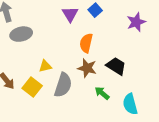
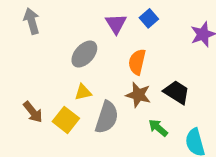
gray ellipse: (21, 34) -> (84, 54), moved, turned -35

